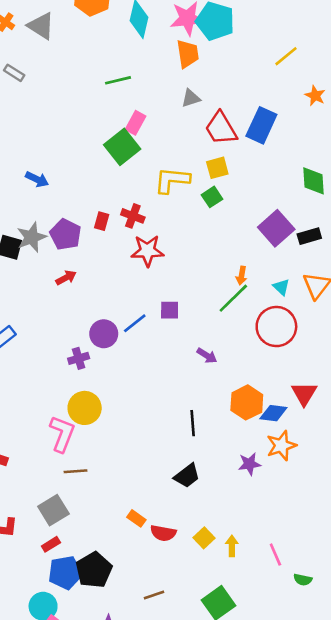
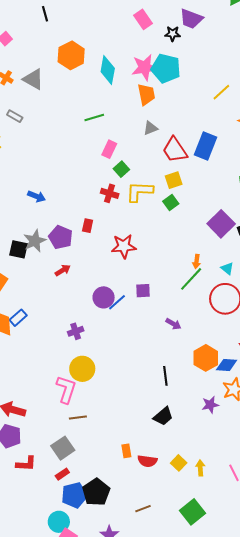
green square: (122, 147) -> (121, 169), moved, size x0.6
red cross: (133, 216) -> (110, 193), moved
purple circle: (104, 334) -> (104, 297), moved
orange rectangle: (136, 518) -> (126, 451), turned 48

